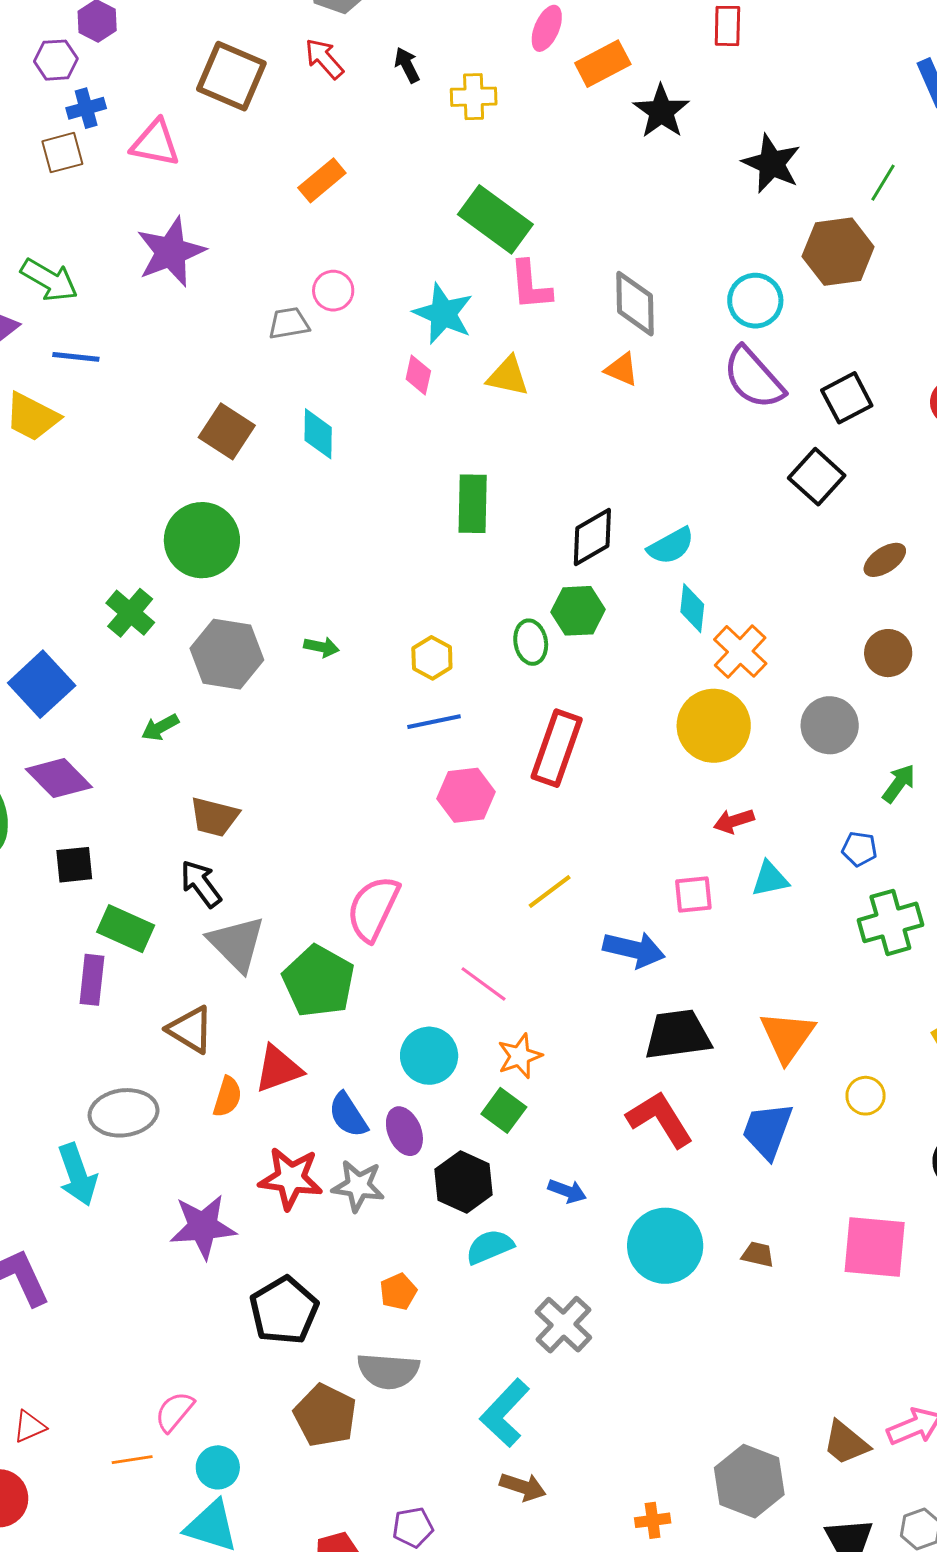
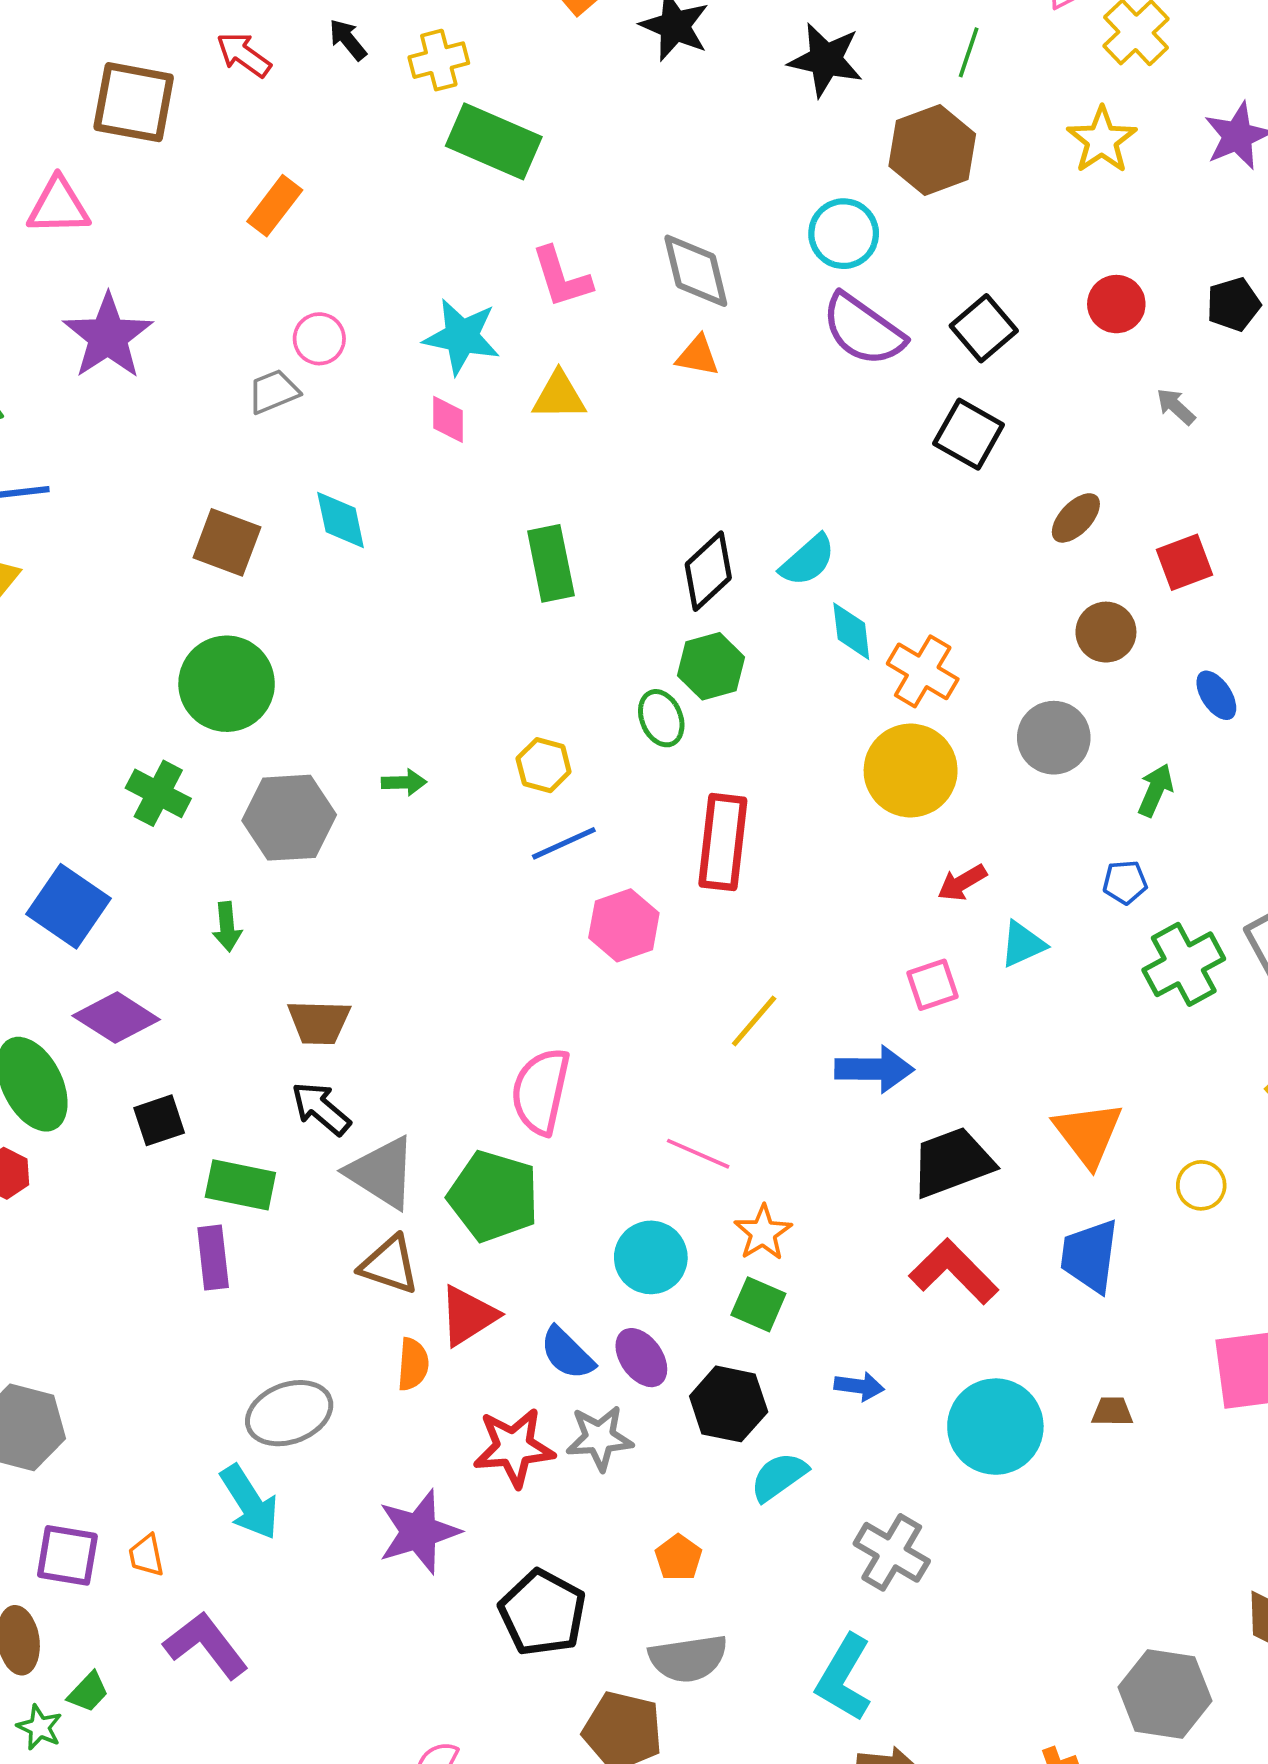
green rectangle: (495, 219) -> (494, 141), moved
green arrow: (160, 727) -> (227, 927), turned -54
brown triangle: (190, 1030) -> (389, 1265), moved

